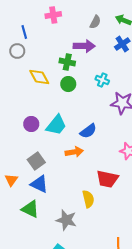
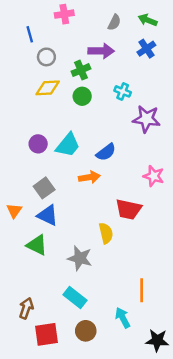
gray circle: (17, 51) -> (46, 57), moved
green cross: (67, 62) -> (81, 70), turned -35
yellow diamond: (39, 77) -> (48, 88), turned -65

